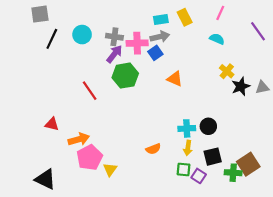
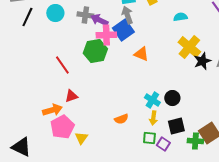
gray arrow: (160, 37) -> (127, 15), turned -96
cyan semicircle: (217, 39) -> (180, 17), turned -32
pink cross: (137, 43) -> (106, 35), moved
blue square: (155, 53) -> (123, 30), size x1.5
purple arrow: (114, 54) -> (99, 20), moved, turned -102
yellow cross: (227, 71) -> (189, 47), size x1.6
red triangle: (52, 124) -> (71, 96), moved, turned -32
cyan cross: (187, 128) -> (152, 100), turned 35

